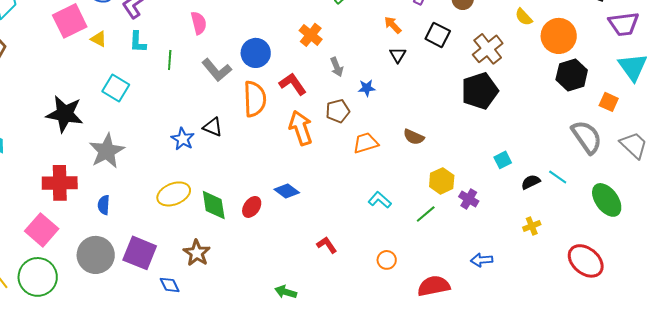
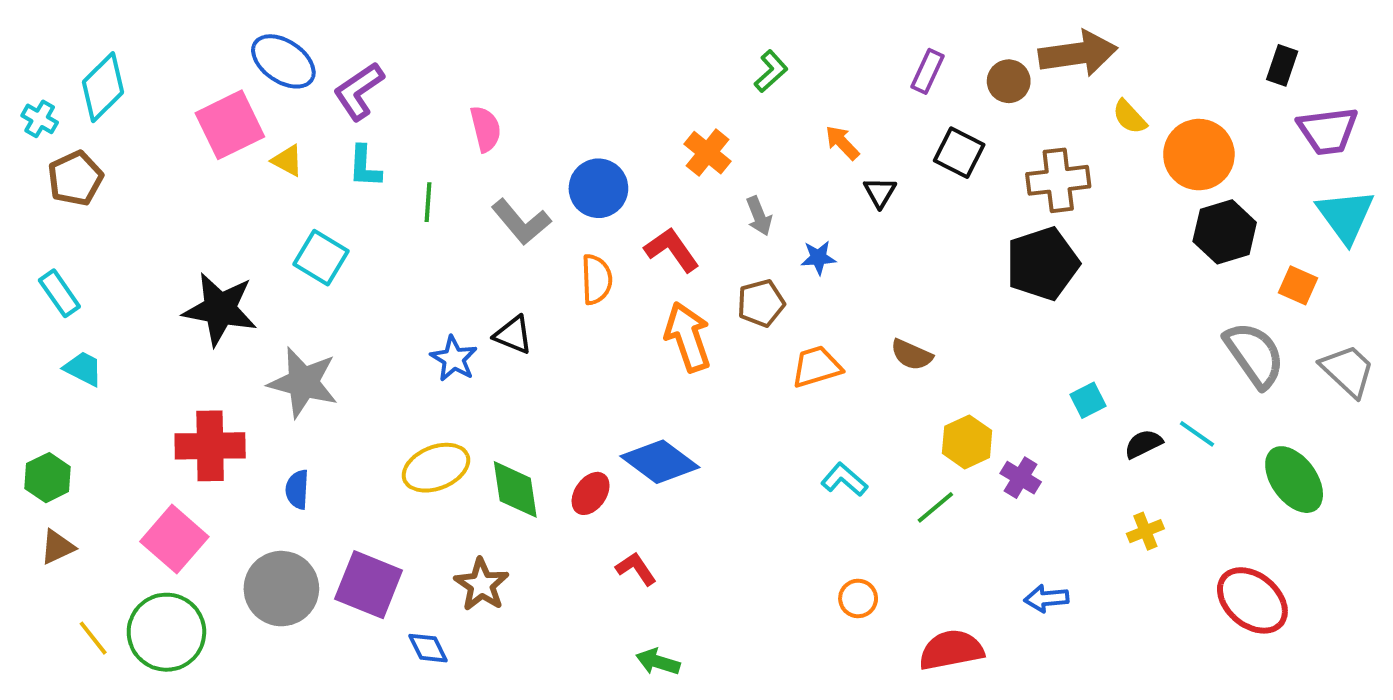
orange arrow: (393, 25) -> (842, 143), moved
brown cross: (488, 49) -> (1058, 180), turned 32
orange semicircle: (255, 99) -> (596, 279), size x0.7
gray star: (107, 151) -> (303, 382), turned -30
blue diamond: (287, 191) -> (660, 462), size x1.5
red L-shape: (327, 245) -> (636, 569), moved

